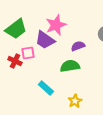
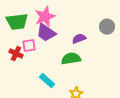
pink star: (56, 25) -> (45, 17), moved
green trapezoid: (16, 29) -> (17, 22), turned 30

